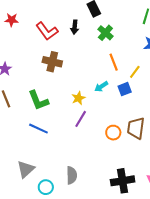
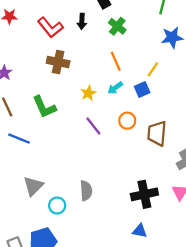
orange line: (114, 62) -> (116, 61), moved
yellow star: (78, 98) -> (88, 93), moved
purple line: (81, 119) -> (93, 126), turned -66
blue line: (38, 129) -> (19, 139), moved
orange circle: (113, 133) -> (127, 121), moved

